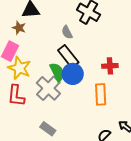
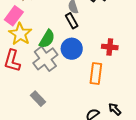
black rectangle: (68, 56) -> (72, 21), moved, size x0.7
green semicircle: (57, 72) -> (47, 39), moved, turned 48

